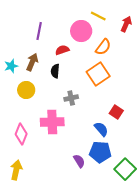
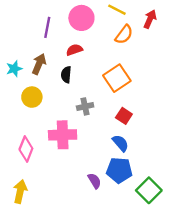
pink circle: (81, 31) -> (81, 18), moved
orange semicircle: (103, 47) -> (124, 34), moved
red square: (116, 112) -> (124, 116), moved

